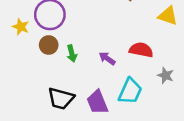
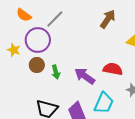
purple arrow: (107, 58) -> (85, 76), size x1.5

